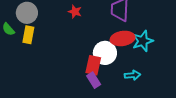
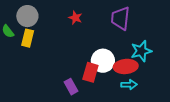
red ellipse: (123, 38) -> (126, 66), moved
purple rectangle: (94, 80) -> (71, 87), moved

